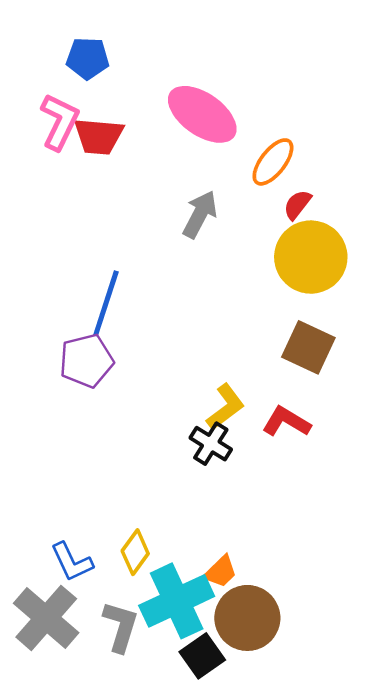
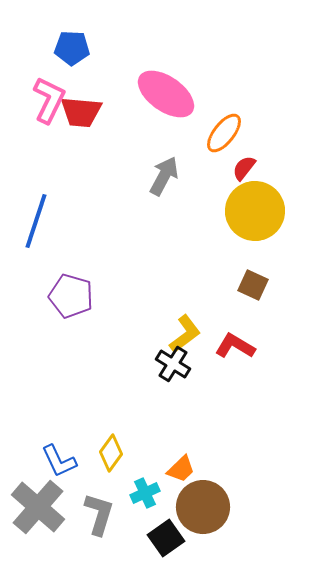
blue line: (106, 303) -> (36, 221), moved
brown square: (308, 347) -> (253, 285), size x0.7
purple pentagon: (86, 361) -> (71, 296), turned 30
cyan cross: (177, 601) -> (145, 493), size x0.5

